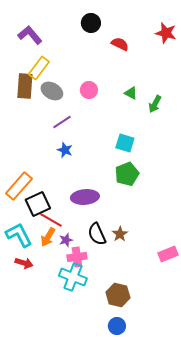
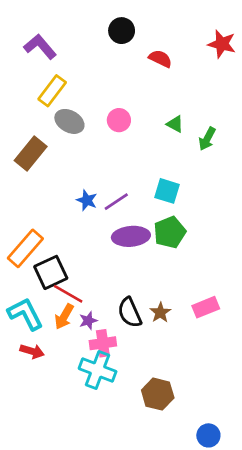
brown rectangle: (25, 86) -> (31, 154), moved, turned 35
purple line: (62, 122) -> (116, 202), moved
purple ellipse: (85, 197) -> (131, 236), moved
pink rectangle: (168, 254) -> (206, 307), moved
blue circle: (117, 326) -> (208, 435), moved

